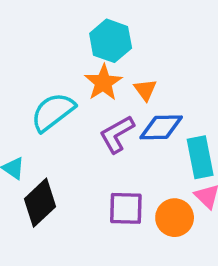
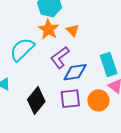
blue diamond: (161, 127) -> (75, 72), moved
black diamond: (40, 203) -> (36, 101), moved

